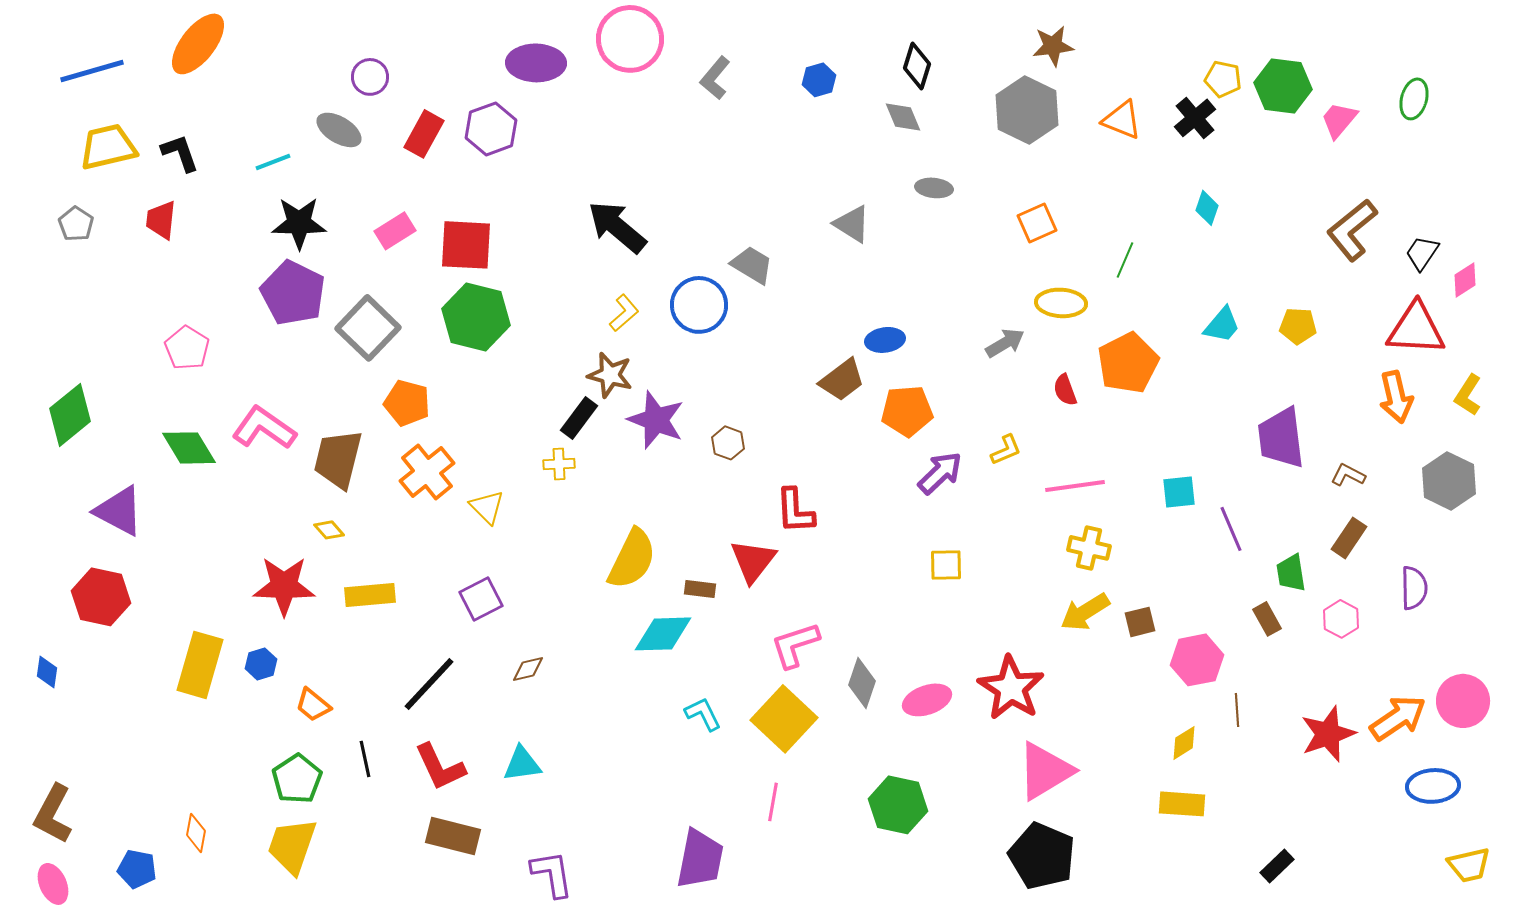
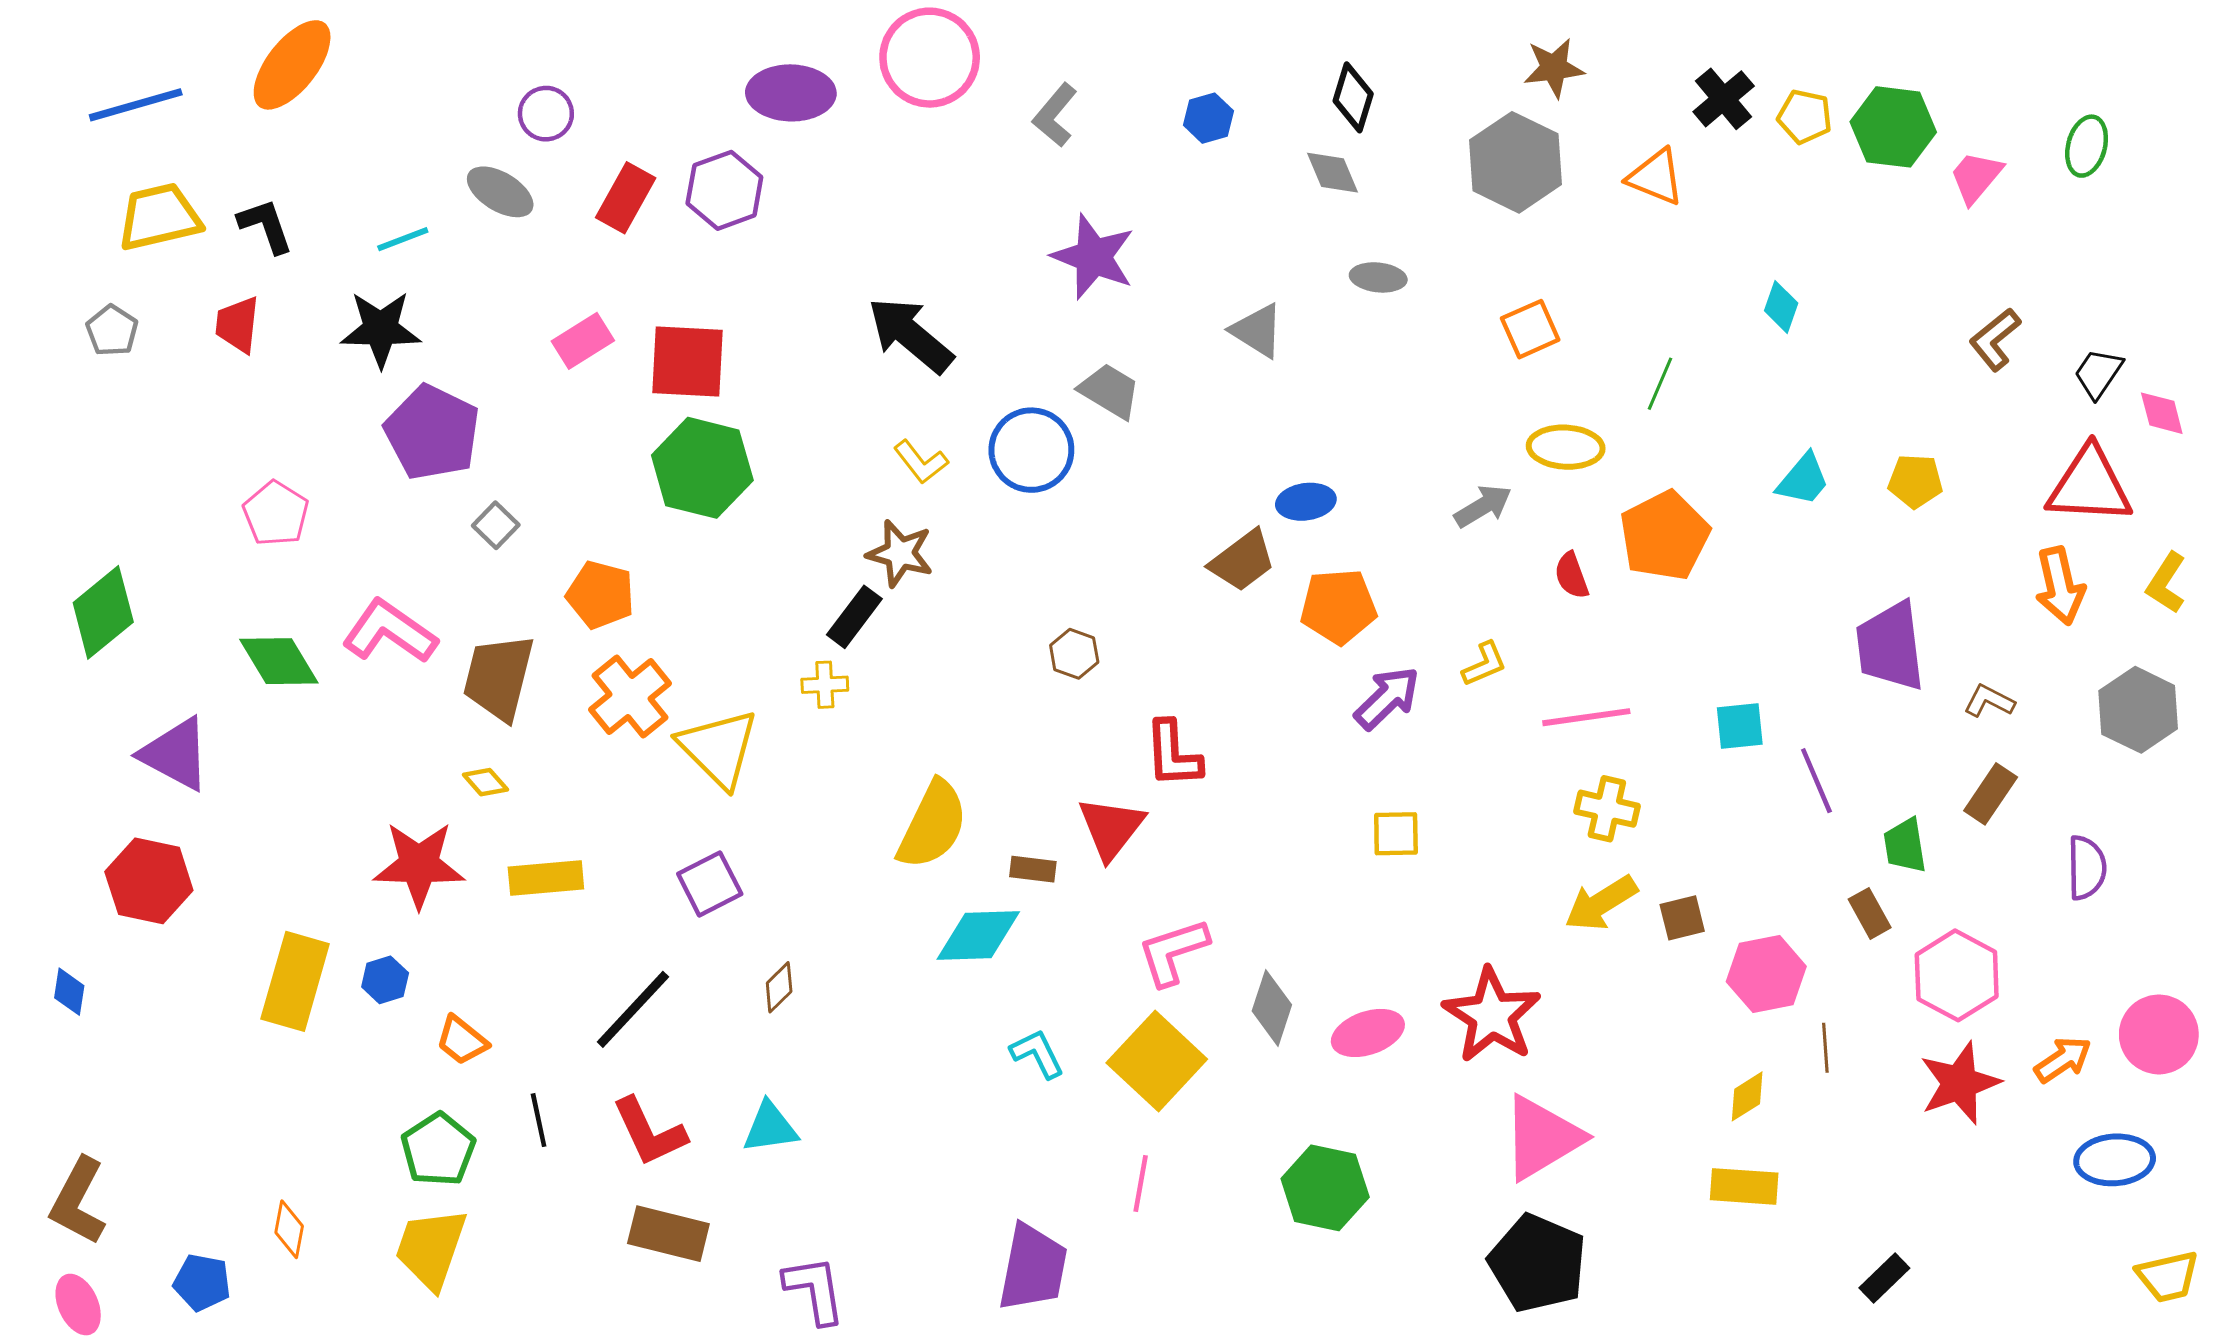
black cross: (1195, 118) -> (1724, 99), moved
black star: (299, 223) -> (381, 329), moved
brown L-shape: (1352, 230) -> (1995, 339), size x0.7
pink diamond: (1465, 280) -> (2162, 413), turned -72
yellow L-shape: (624, 313) -> (921, 462), turned 93
gray square: (368, 328) -> (496, 525), moved, size x0.5
purple star: (656, 420) -> (1093, 257), moved
yellow triangle: (487, 507) -> (719, 748), size x1.6
pink hexagon: (1341, 619) -> (1957, 975), moved, size x1.6
brown diamond: (528, 669) -> (779, 987), turned -32
orange arrow: (1398, 718) -> (2063, 1060), size x0.7

